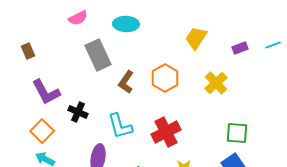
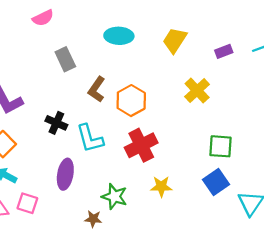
cyan ellipse: (126, 24) -> (119, 36), moved
gray rectangle: (98, 55) -> (65, 59), size x0.7
orange hexagon: (165, 78) -> (131, 101), moved
black cross: (78, 112) -> (56, 123), moved

